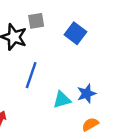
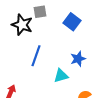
blue star: (87, 94) -> (78, 59), moved

